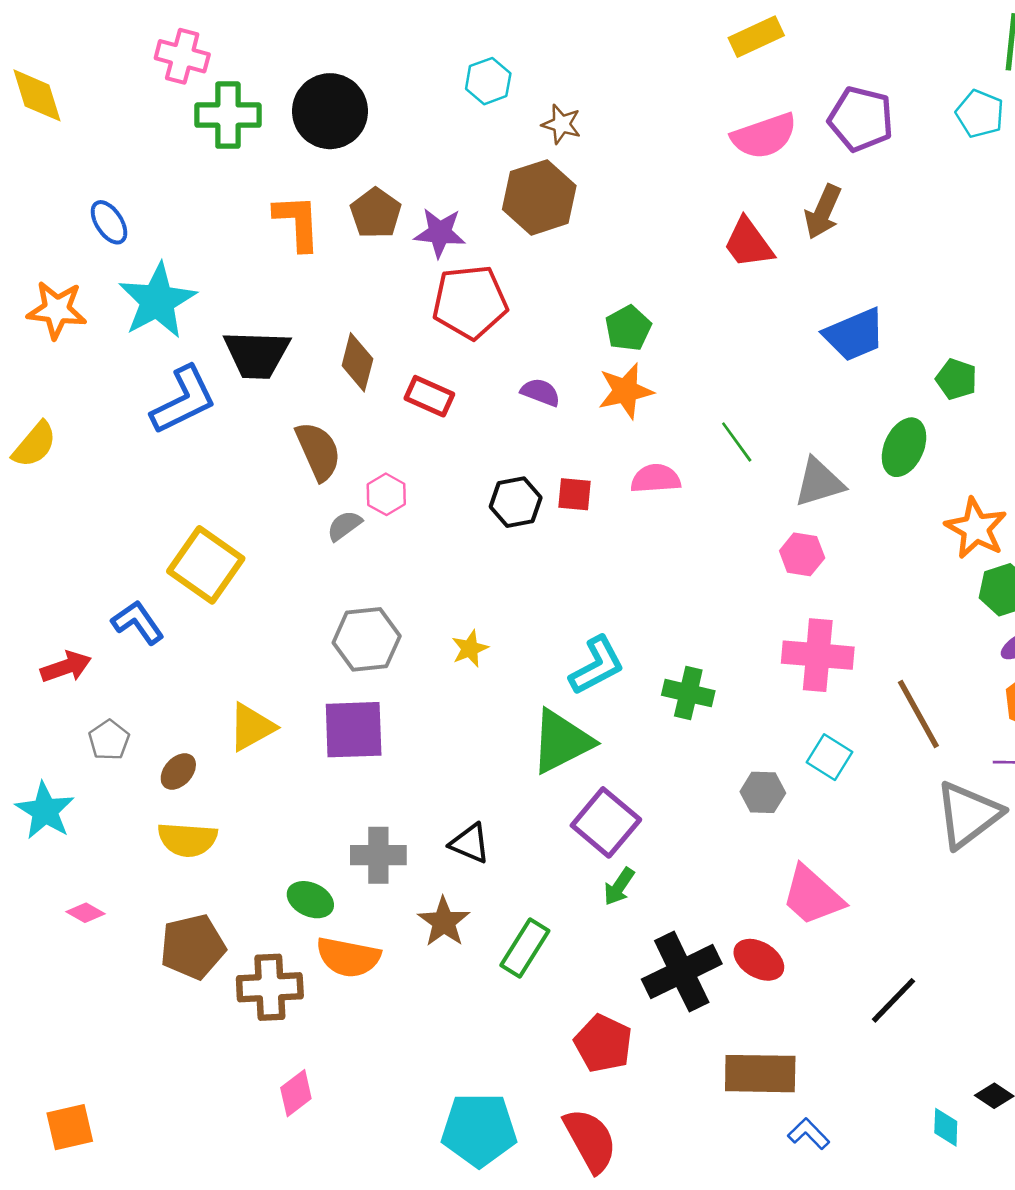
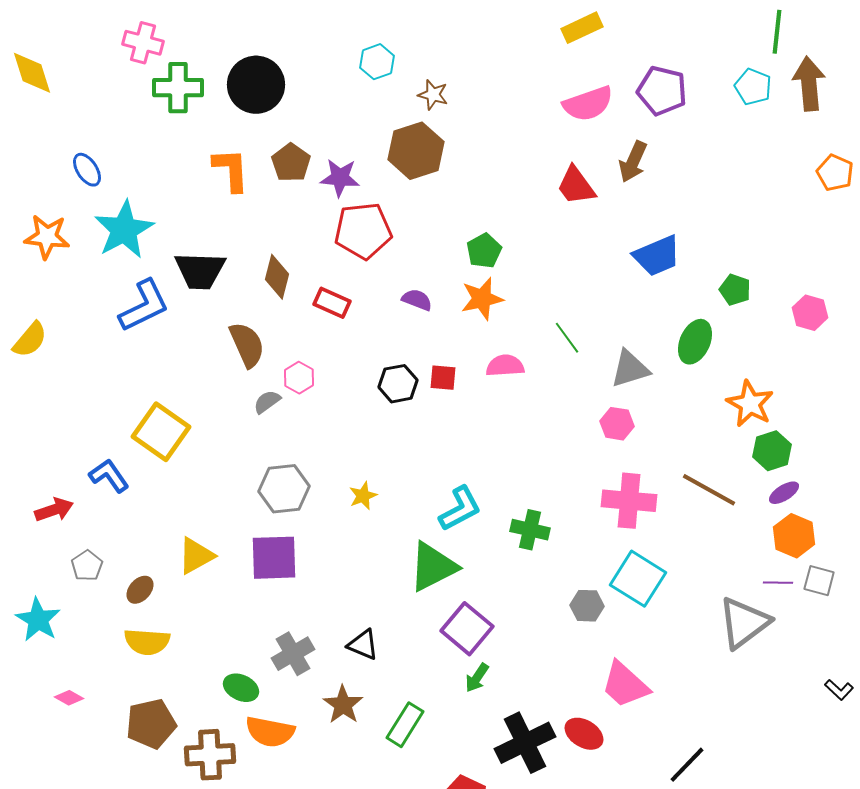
brown line: (918, 714) -> (709, 490), moved, turned -32
cyan square: (829, 757) -> (638, 579), size x1.6
gray cross: (378, 855) -> (293, 654), turned -30

